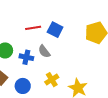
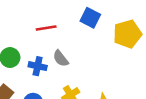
blue square: (55, 30) -> (90, 18), moved

